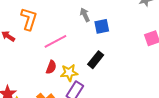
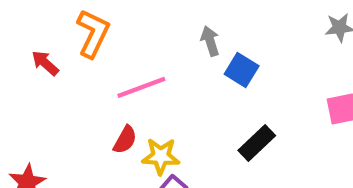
blue square: (102, 26) -> (242, 70), turned 35
black rectangle: (96, 60) -> (257, 143), moved

